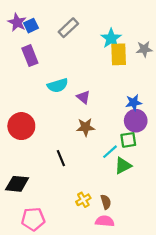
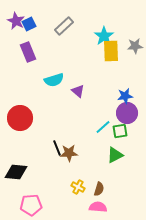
brown star: (85, 127) -> (69, 153), moved
cyan line: (110, 152) -> (103, 127), moved
yellow cross: (83, 200) -> (78, 187), turned -32
brown semicircle: (106, 202) -> (99, 189), turned 32

